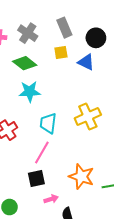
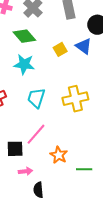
yellow square: (61, 52) -> (60, 49), moved, turned -32
pink line: (42, 152) -> (36, 134), moved
orange star: (81, 177) -> (59, 155), size x0.7

